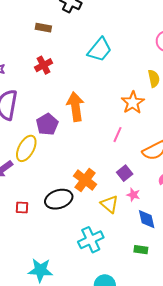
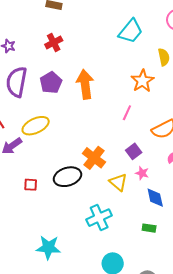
cyan trapezoid: (100, 50) -> (131, 31), moved
purple pentagon: (47, 124) -> (51, 83), moved
yellow ellipse: (26, 148) -> (36, 126), turned 36

